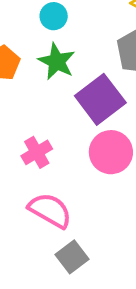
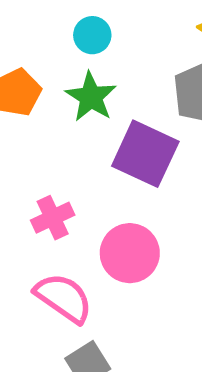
purple square: (100, 99) -> (145, 154), turned -33
pink circle: (111, 152) -> (130, 253), moved

